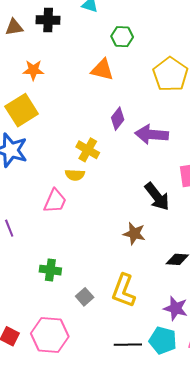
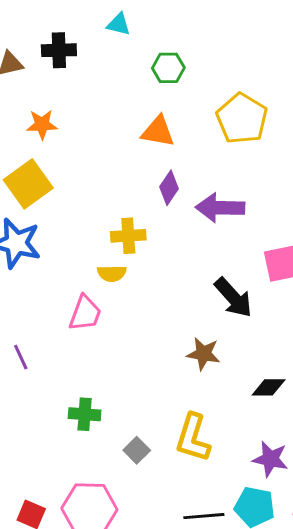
orange triangle: (102, 70) -> (158, 131), moved
yellow cross: (88, 150) -> (128, 236), turned -30

